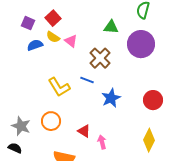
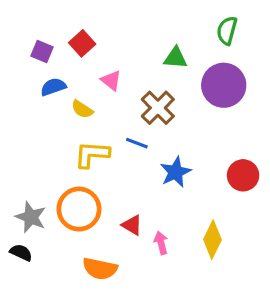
yellow semicircle: (53, 37) -> (82, 109), moved
yellow L-shape: (59, 87) -> (92, 154), turned 125
orange circle: (51, 121) -> (79, 209), size x1.4
yellow diamond: (149, 140) -> (212, 240), moved

